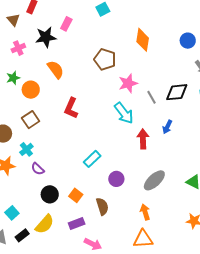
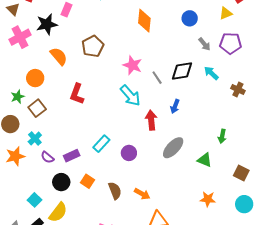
pink cross: (18, 48) -> (20, 37), size x1.5
brown pentagon: (105, 59) -> (93, 46), moved, turned 30
green star: (13, 78) -> (18, 97), moved
pink star: (128, 83) -> (133, 65), turned -30
purple circle: (116, 179) -> (129, 153), moved
gray ellipse: (154, 180) -> (173, 148), moved
orange arrow: (145, 212) -> (142, 194), moved, turned 140
cyan square: (12, 213) -> (35, 200), moved
purple rectangle: (77, 223) -> (72, 156), moved

